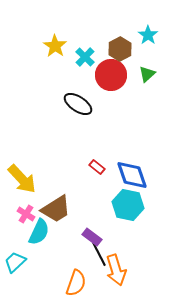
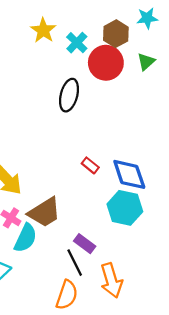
cyan star: (148, 35) -> (147, 18), turned 30
black ellipse: (78, 104) -> (69, 95), turned 72
black line: (99, 254) -> (75, 263), moved

